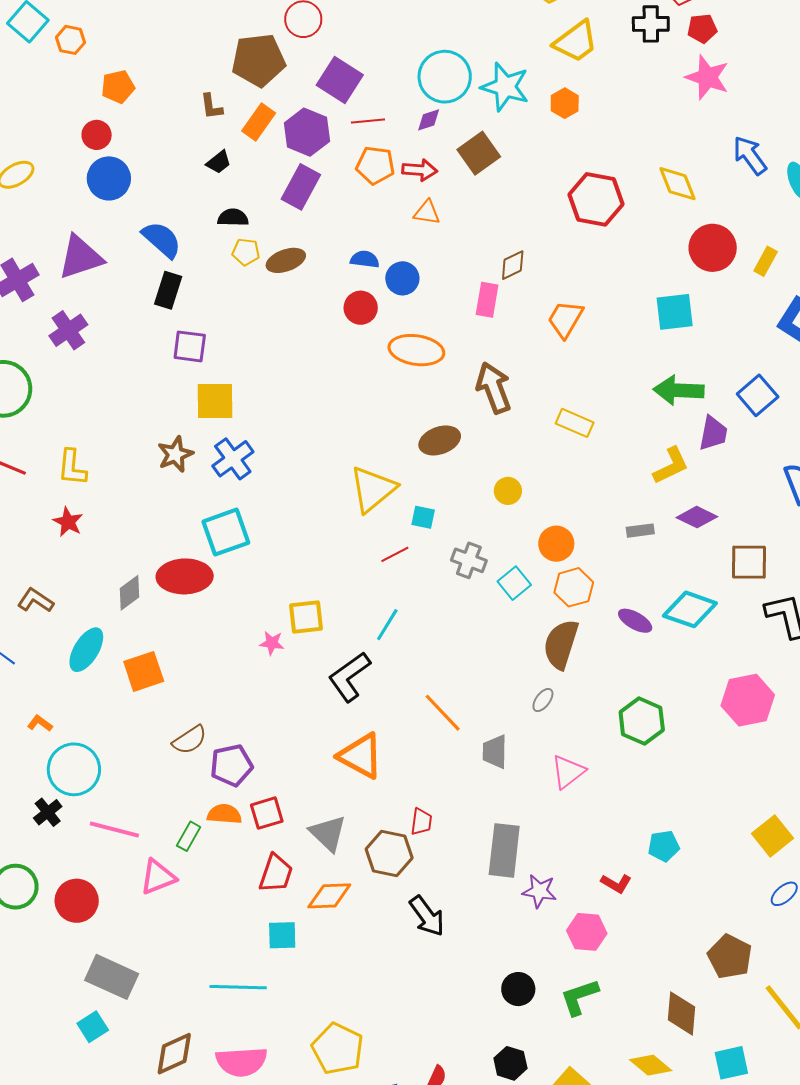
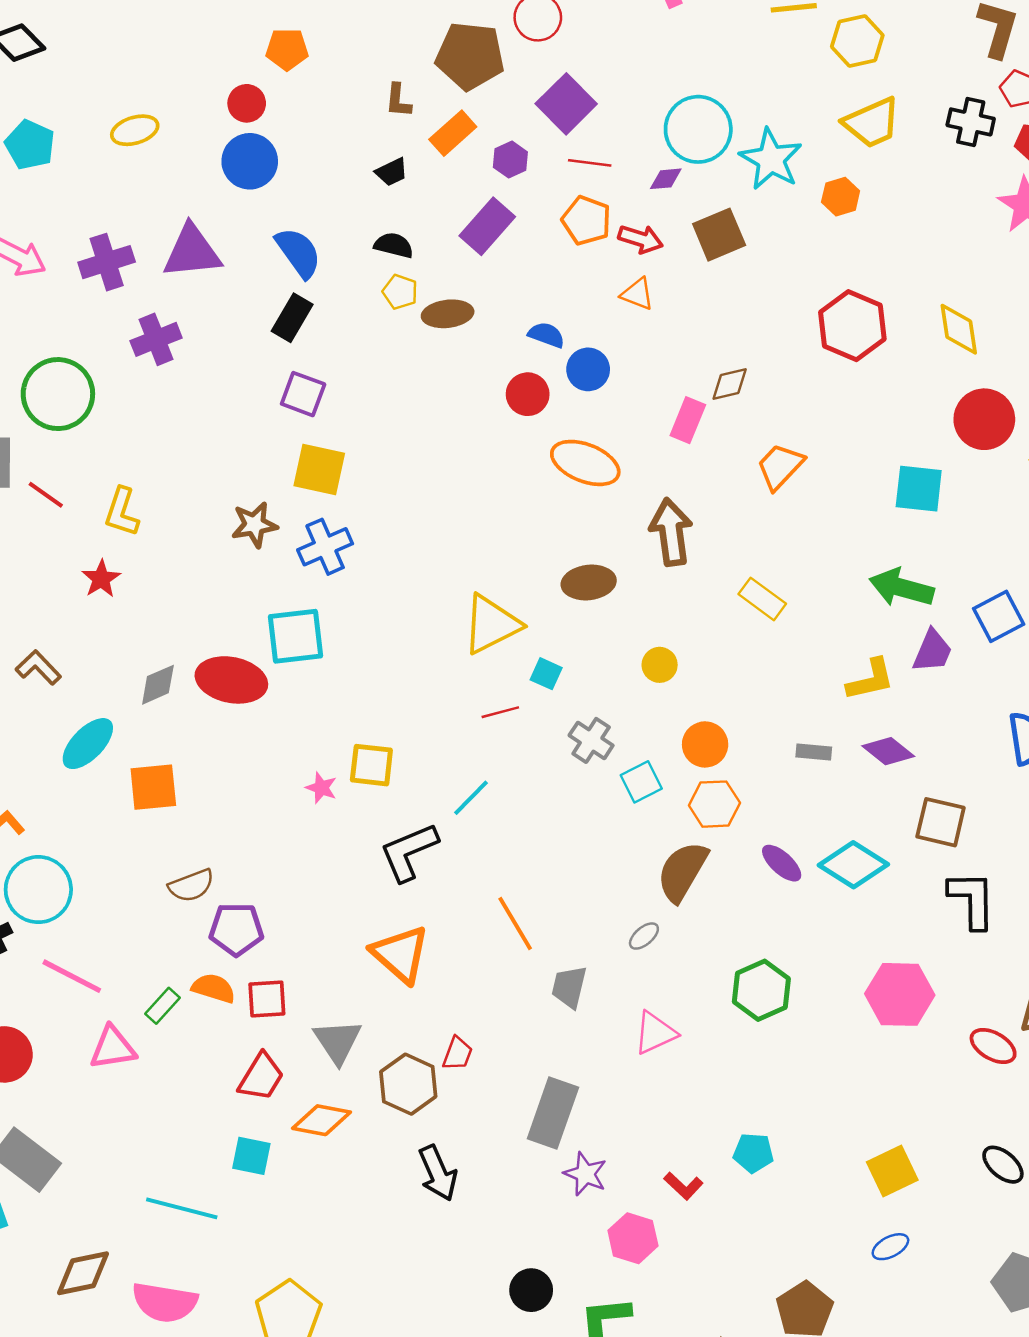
purple hexagon: (307, 132) -> (510, 160), size x0.6

